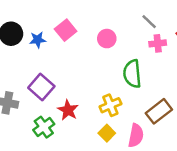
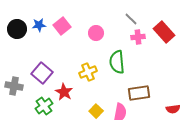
blue star: (38, 40) -> (39, 25), moved
yellow cross: (110, 105) -> (88, 72), moved
brown rectangle: (159, 111) -> (139, 93), turned 30

